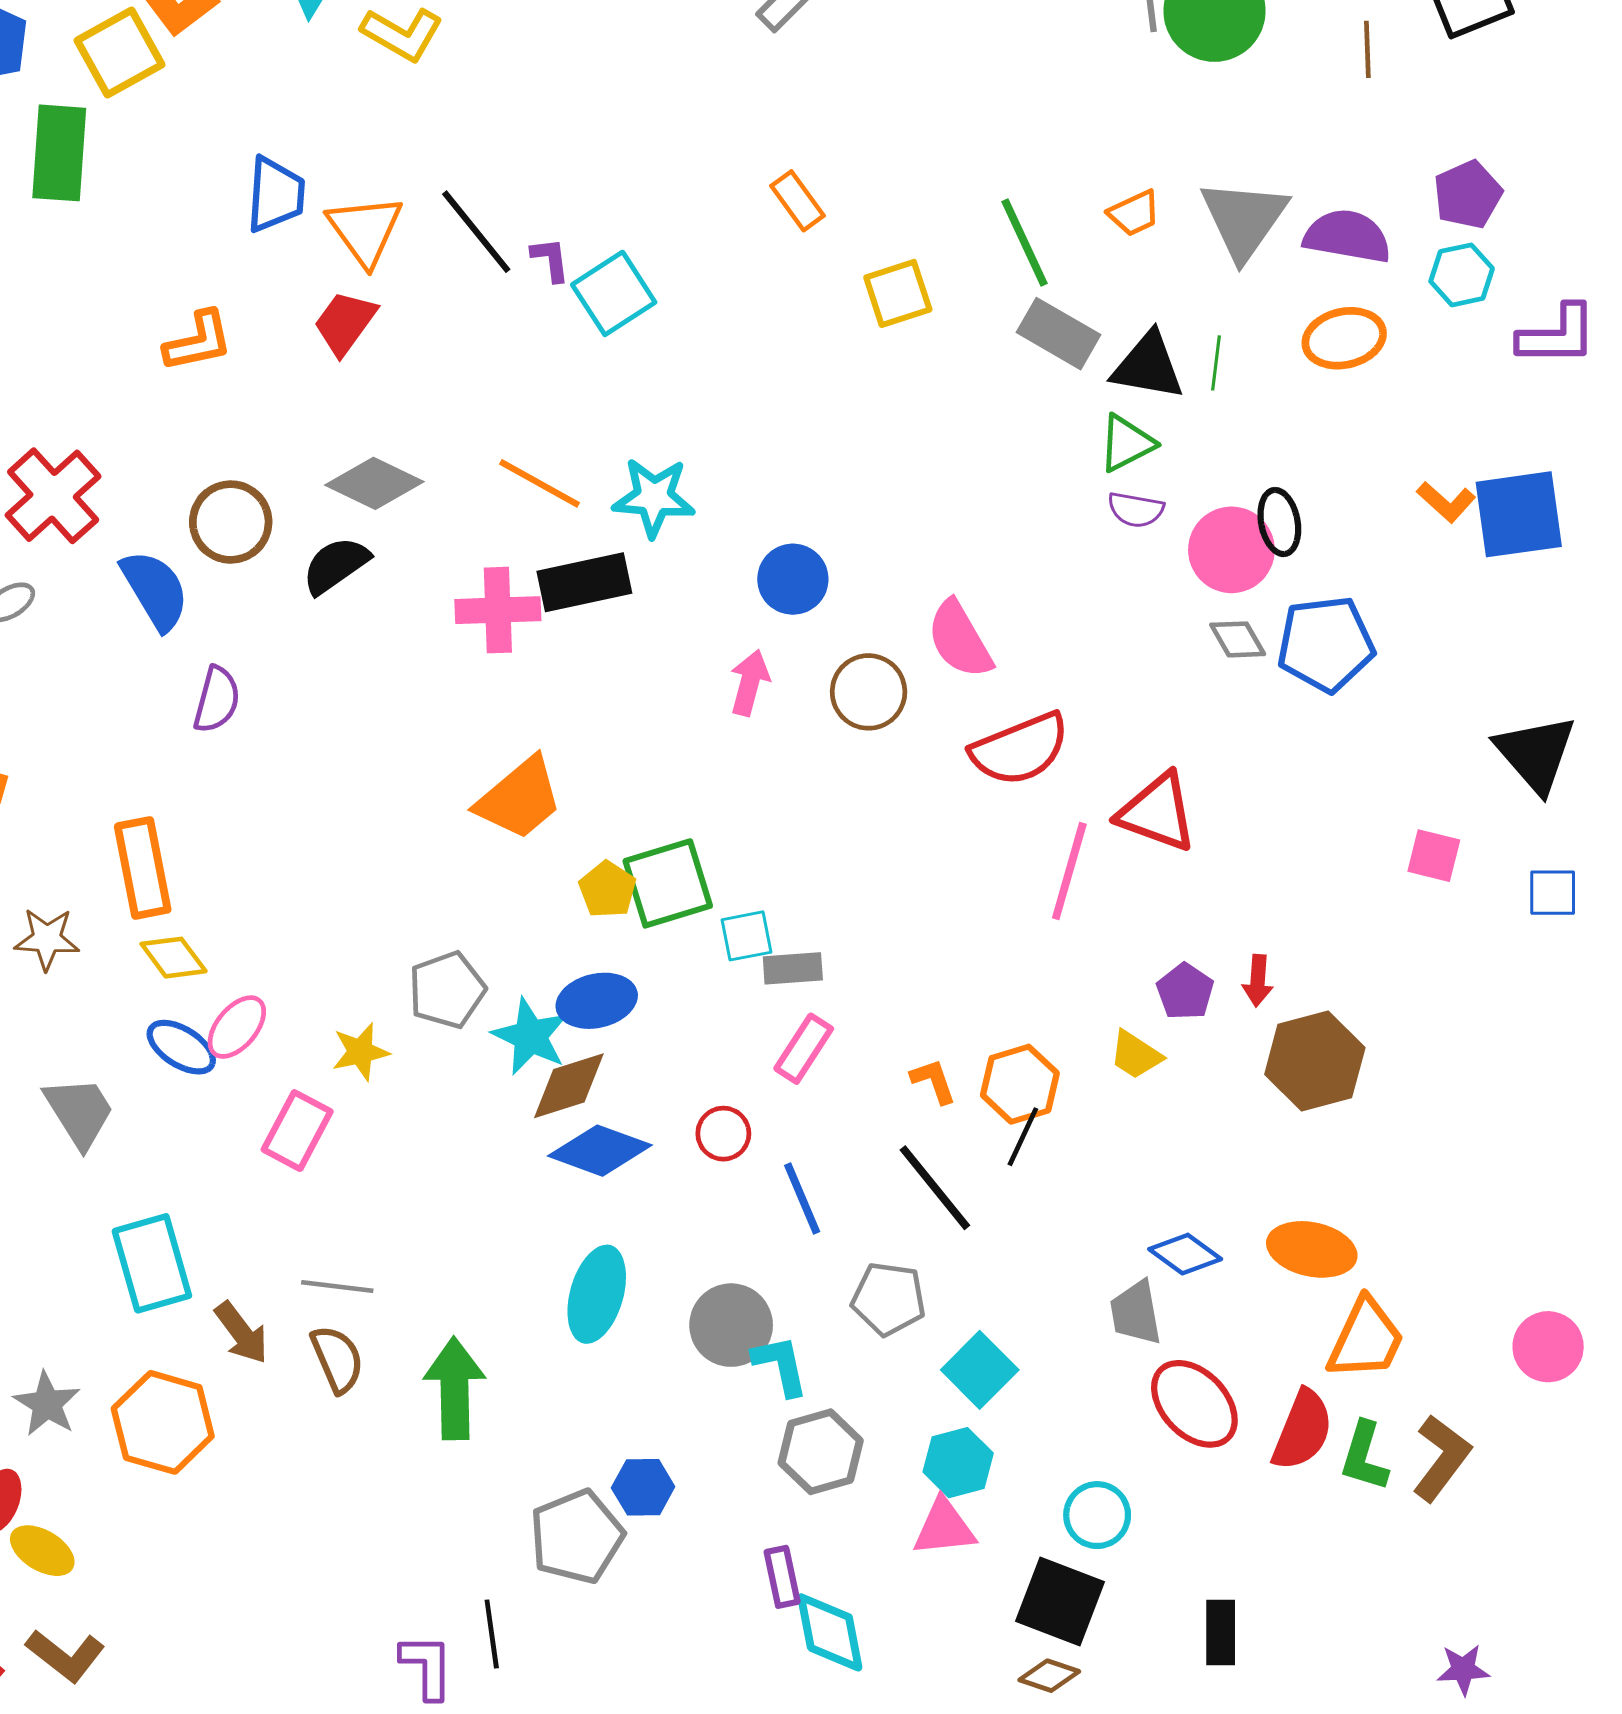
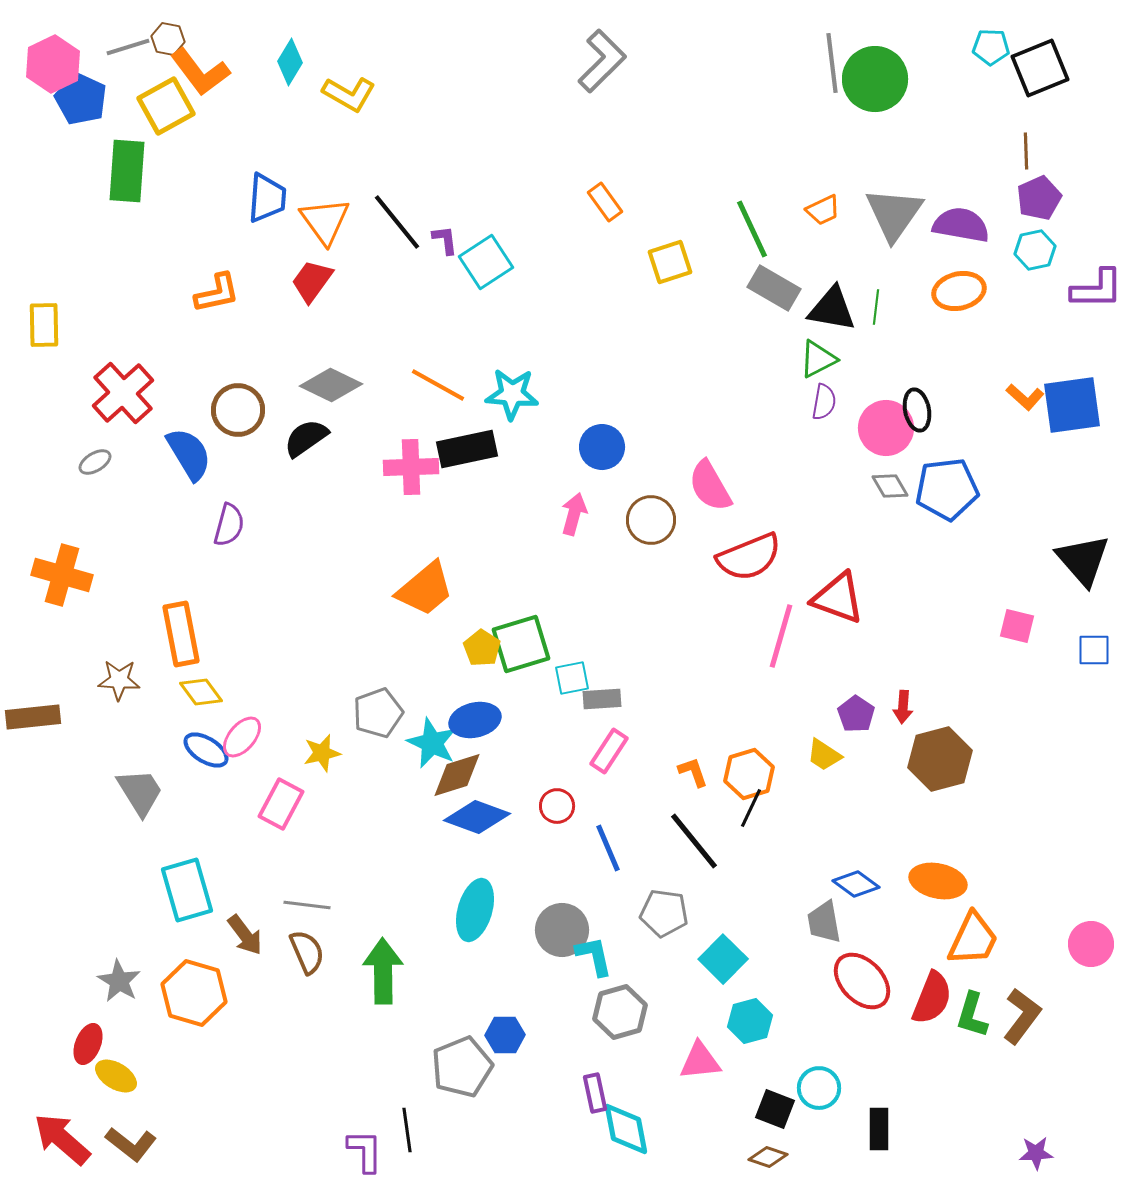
brown line: (1367, 49) -> (1026, 151), moved
purple semicircle: (1136, 510) -> (824, 402), turned -90
cyan hexagon: (958, 1463) -> (750, 1021), moved
cyan circle: (1097, 1515) -> (819, 1088), moved
black square: (1060, 1602) -> (775, 1109), size x0.7

